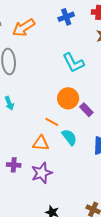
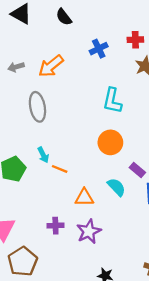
cyan L-shape: (73, 63) -> (112, 101), turned 45
purple rectangle: (86, 110) -> (137, 170), moved
orange line: (52, 122) -> (60, 169), moved

